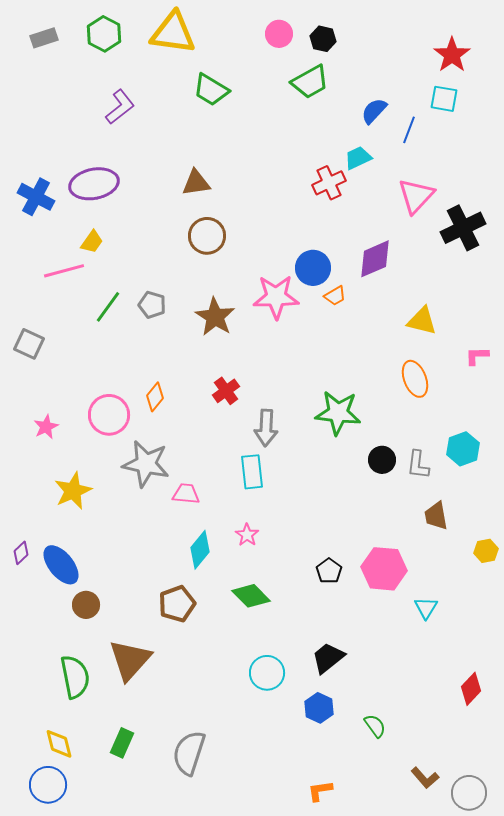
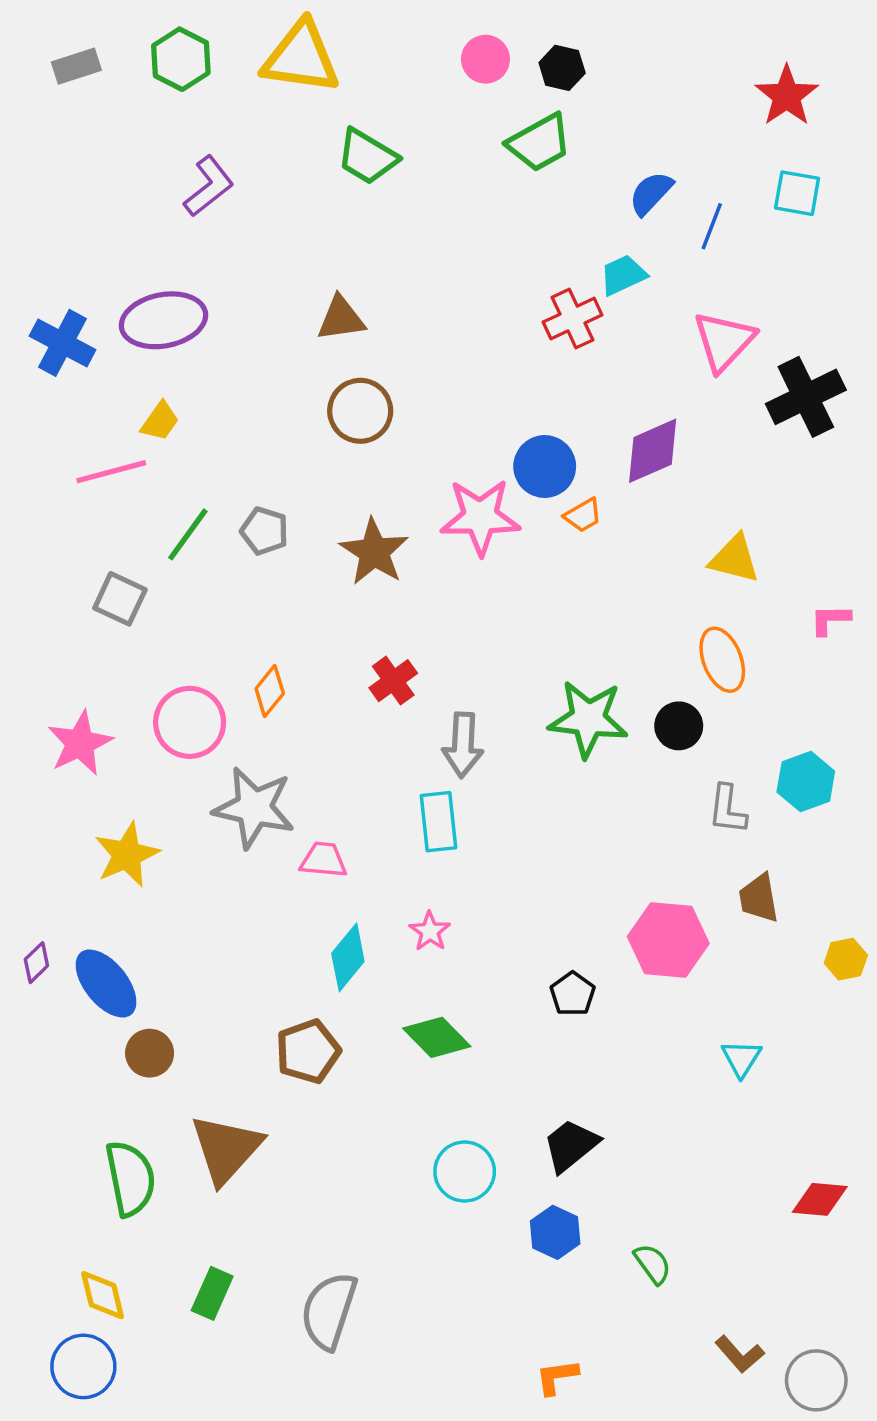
cyan square: (444, 99) -> (797, 193), moved
gray square: (29, 344) -> (120, 599), moved
pink star: (46, 427) -> (80, 743), size x1.5
black circle: (382, 460) -> (679, 726), moved
pink hexagon: (384, 569) -> (668, 940), moved
red diamond: (471, 689) -> (820, 1199), turned 52

